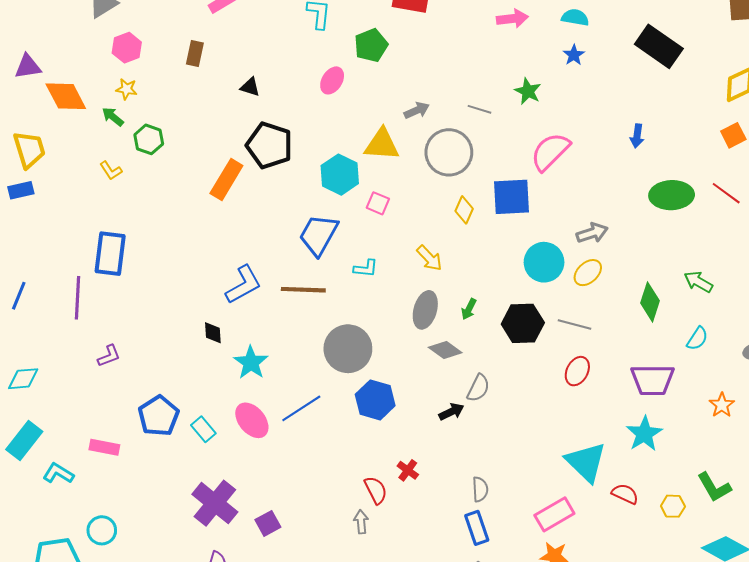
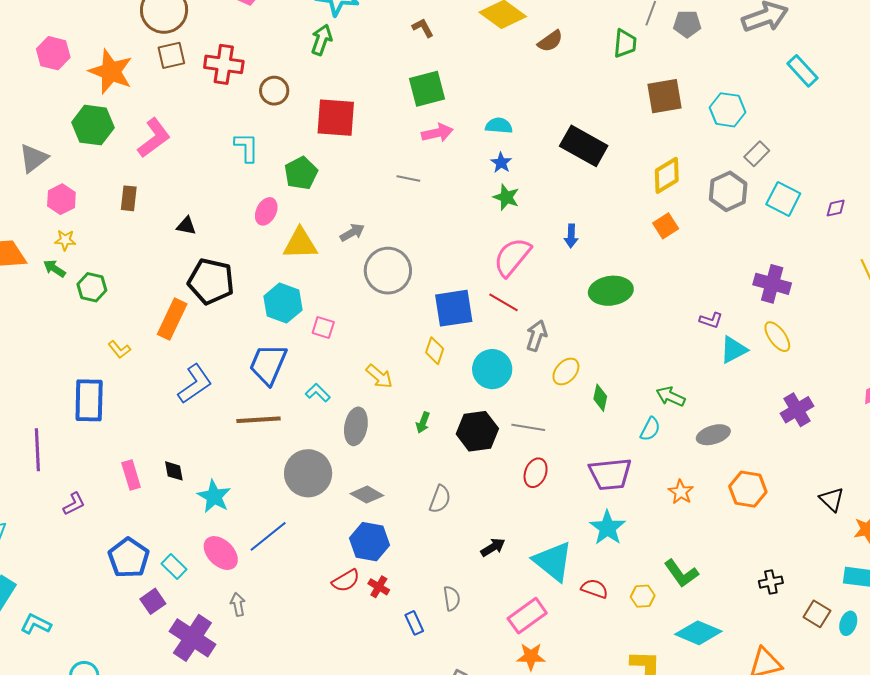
green star: (528, 91) -> (506, 197), moved
gray line: (480, 109) -> (408, 179), moved
yellow triangle: (382, 144) -> (300, 244), moved
pink semicircle: (550, 152) -> (512, 257), moved
yellow L-shape: (111, 170) -> (119, 349), moved
red line: (726, 193) -> (503, 302), moved
yellow diamond: (464, 210) -> (435, 351), moved
gray arrow: (592, 233) -> (537, 336), turned -48
blue rectangle: (110, 254) -> (89, 400), moved
cyan L-shape: (366, 268) -> (318, 393), turned -135
yellow ellipse: (588, 273) -> (566, 372), moved
green arrow: (698, 282) -> (671, 396), moved
blue L-shape: (243, 285) -> (195, 384), moved
green diamond: (650, 302) -> (600, 398), size x0.7
gray ellipse: (425, 310) -> (356, 426), moved
gray diamond: (445, 350) -> (367, 495), moved
blue hexagon: (375, 400) -> (369, 542), moved
black arrow: (451, 412) -> (493, 547), moved
pink rectangle: (104, 447) -> (131, 475), moved, turned 68
red semicircle: (376, 490) -> (346, 581), moved, turned 92
gray arrow: (361, 522) -> (238, 604), moved
purple square: (268, 523) -> (153, 601), moved
blue rectangle: (477, 528) -> (414, 623), moved, size x0.7

